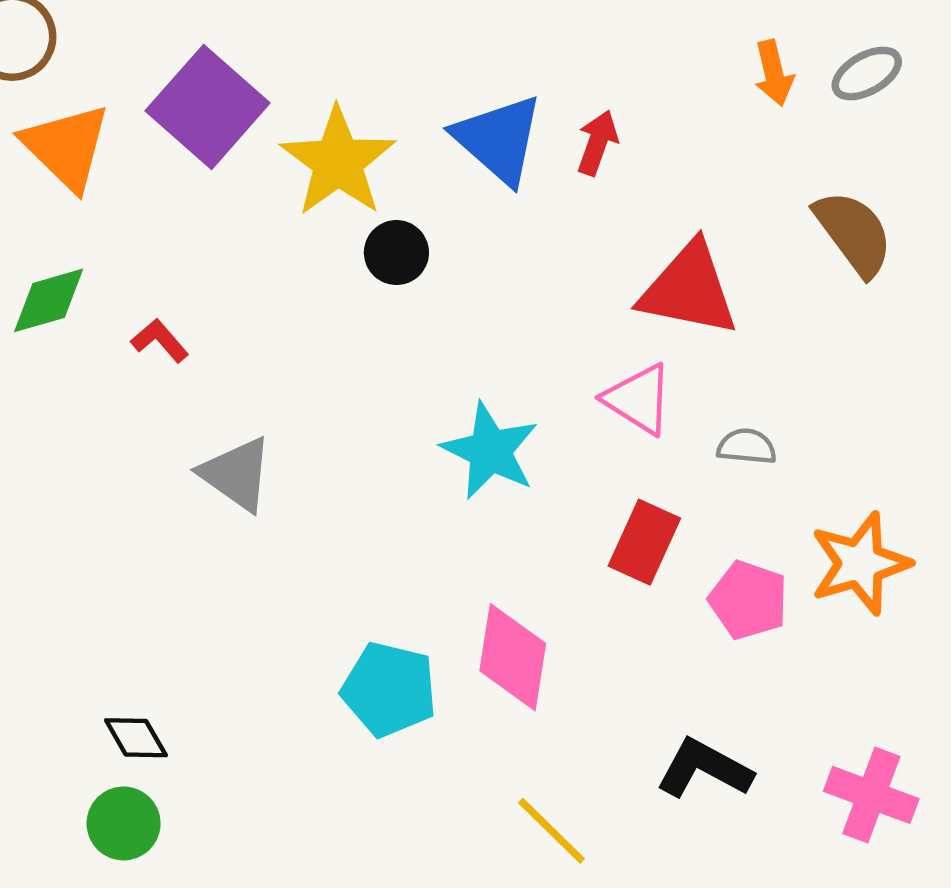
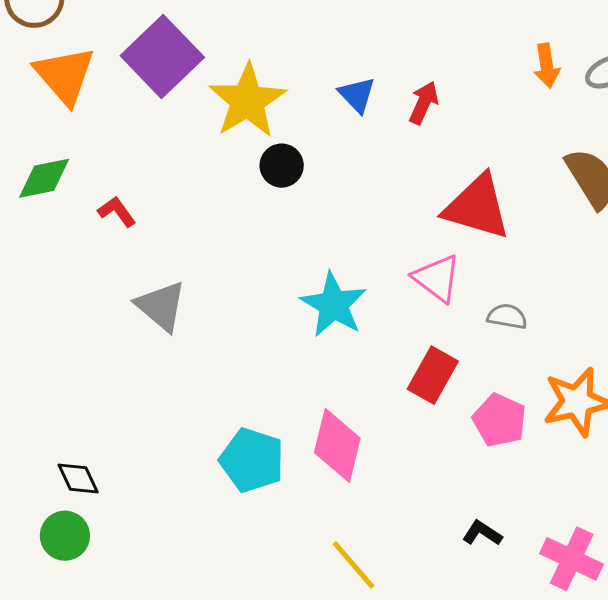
blue triangle: (499, 139) -> (357, 95), size x0.6
black L-shape: (704, 769) -> (482, 533), moved, size x0.6

